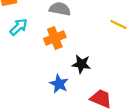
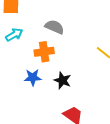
blue star: (59, 84) -> (33, 77), moved, turned 30

